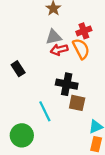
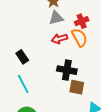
gray triangle: (54, 37) -> (56, 18), moved
cyan line: (45, 111) -> (23, 84), moved

